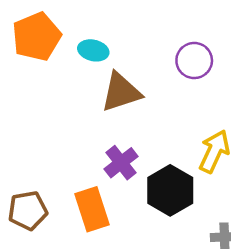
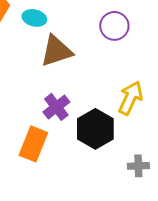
orange rectangle: (92, 209) -> (33, 144), turned 40

